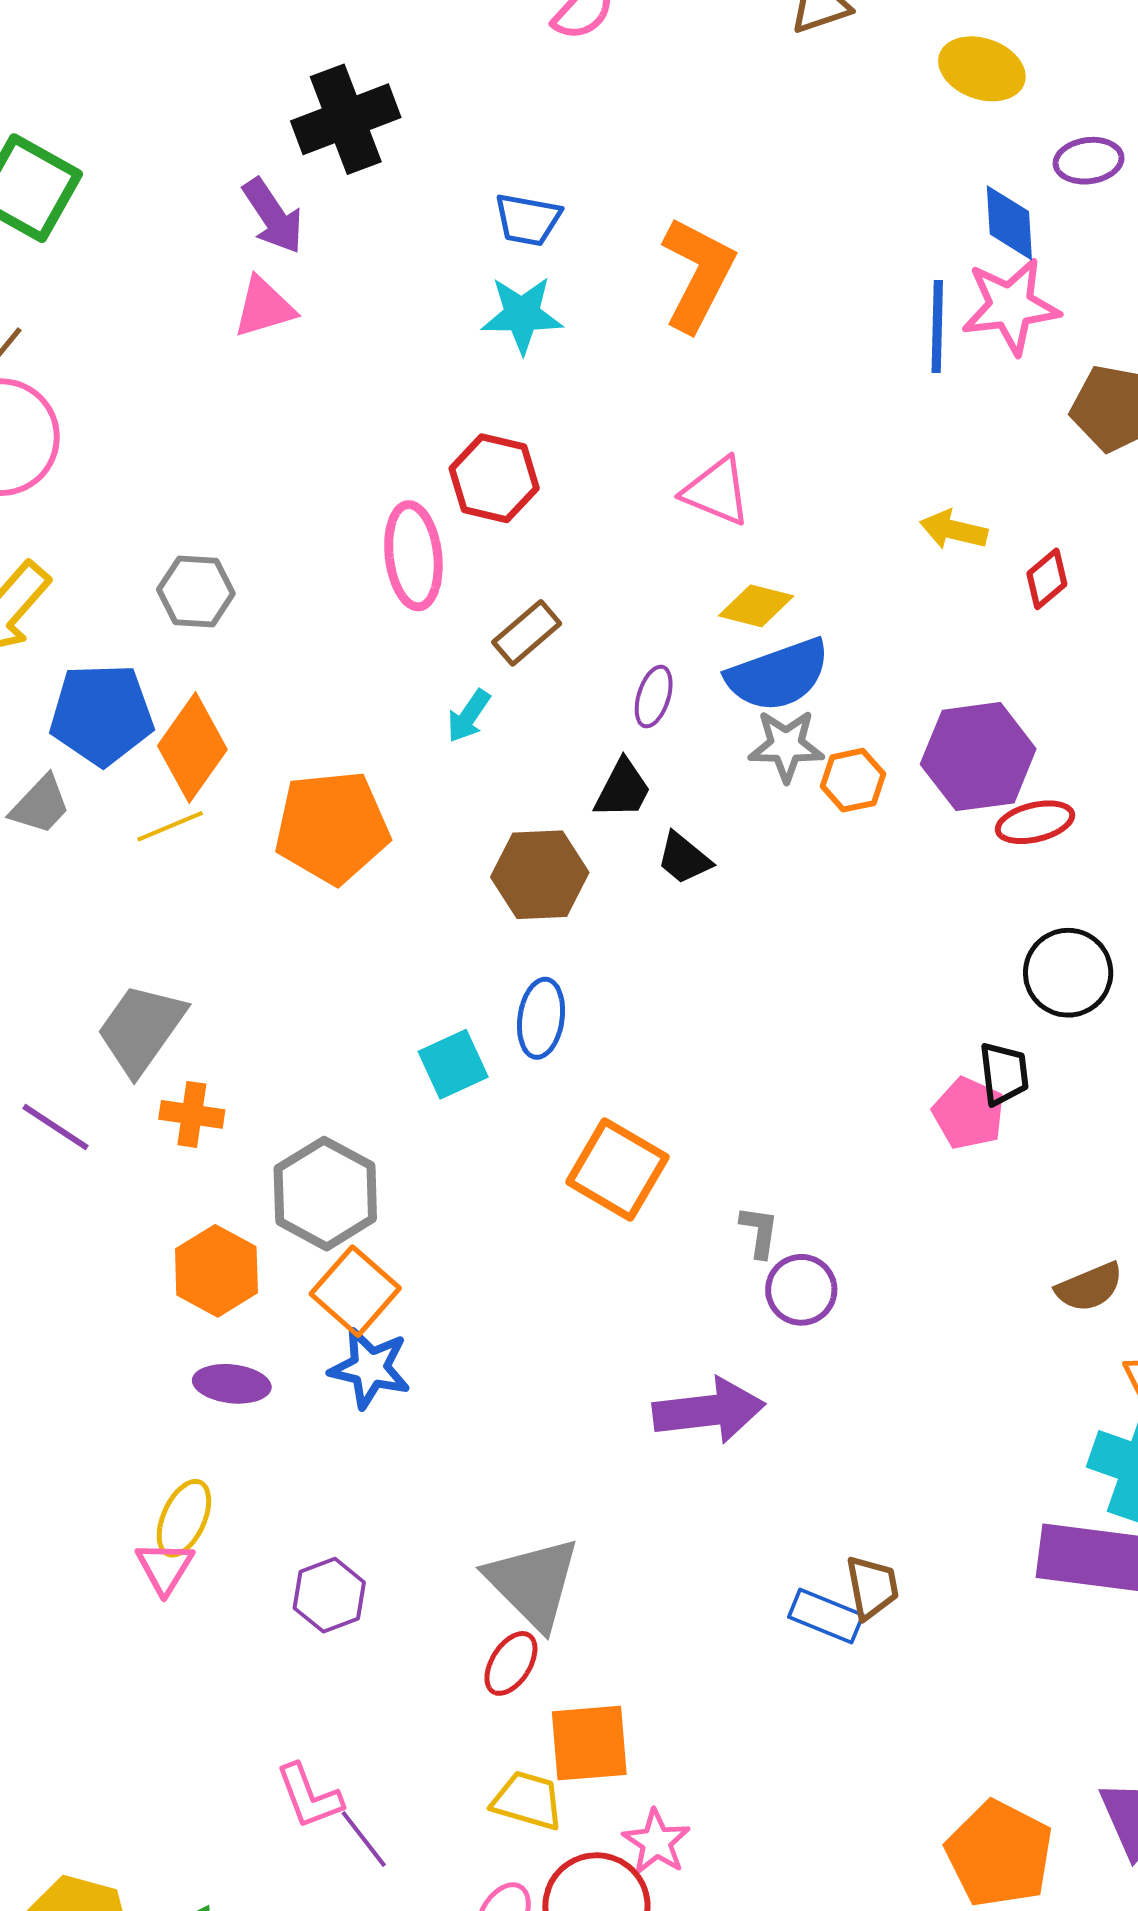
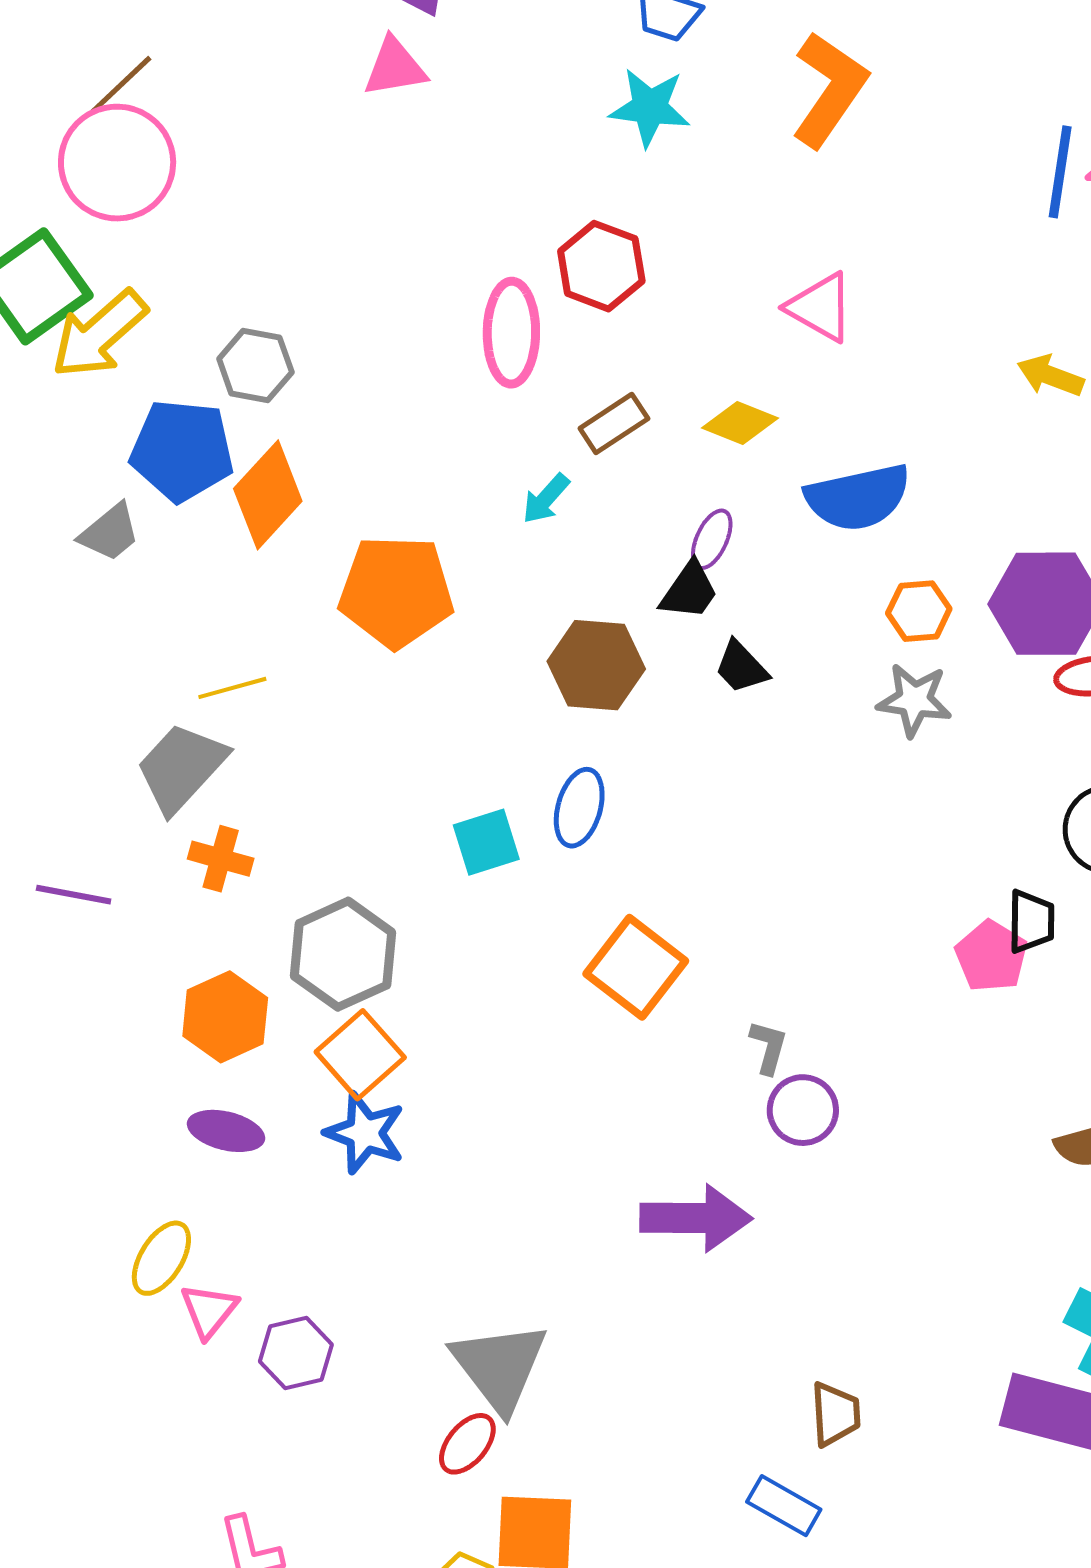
gray hexagon: (196, 591) -> (255, 365), moved
yellow diamond: (756, 606) -> (740, 423), moved
purple ellipse: (654, 697) -> (712, 539), moved
gray star: (786, 746) -> (914, 700), moved
yellow line: (170, 826) -> (232, 688), moved
purple line: (55, 1127) -> (74, 895), moved, turned -30
pink triangle: (165, 1567) -> (209, 1311), moved
blue rectangle: (826, 1616) -> (784, 1506), moved

